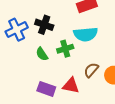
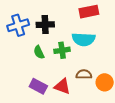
black cross: (44, 25) -> (45, 25), turned -30
brown semicircle: (91, 70) -> (84, 74), turned 42

